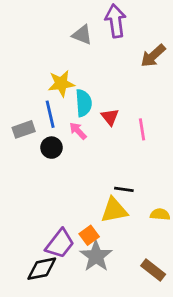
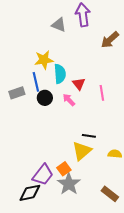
pink arrow: (78, 131) -> (69, 100), moved
black circle: (52, 148) -> (45, 98), moved
yellow triangle: (114, 210) -> (82, 151), turned -30

